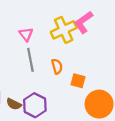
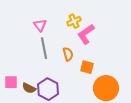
pink L-shape: (84, 22) -> (86, 34), moved
yellow cross: (64, 30) -> (74, 21), size x0.6

